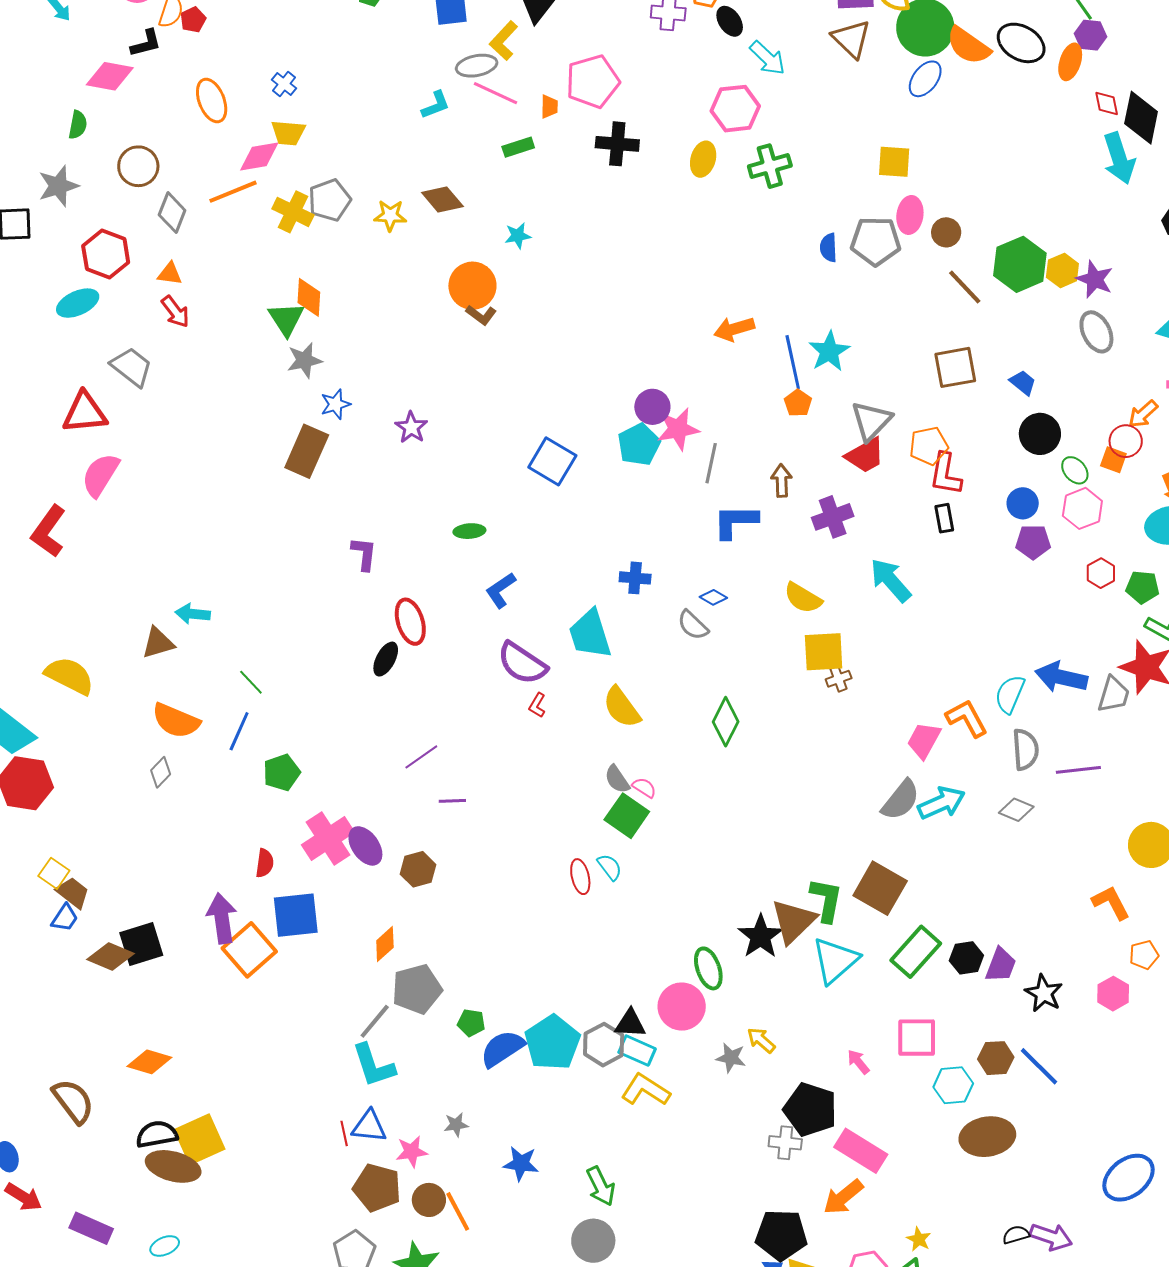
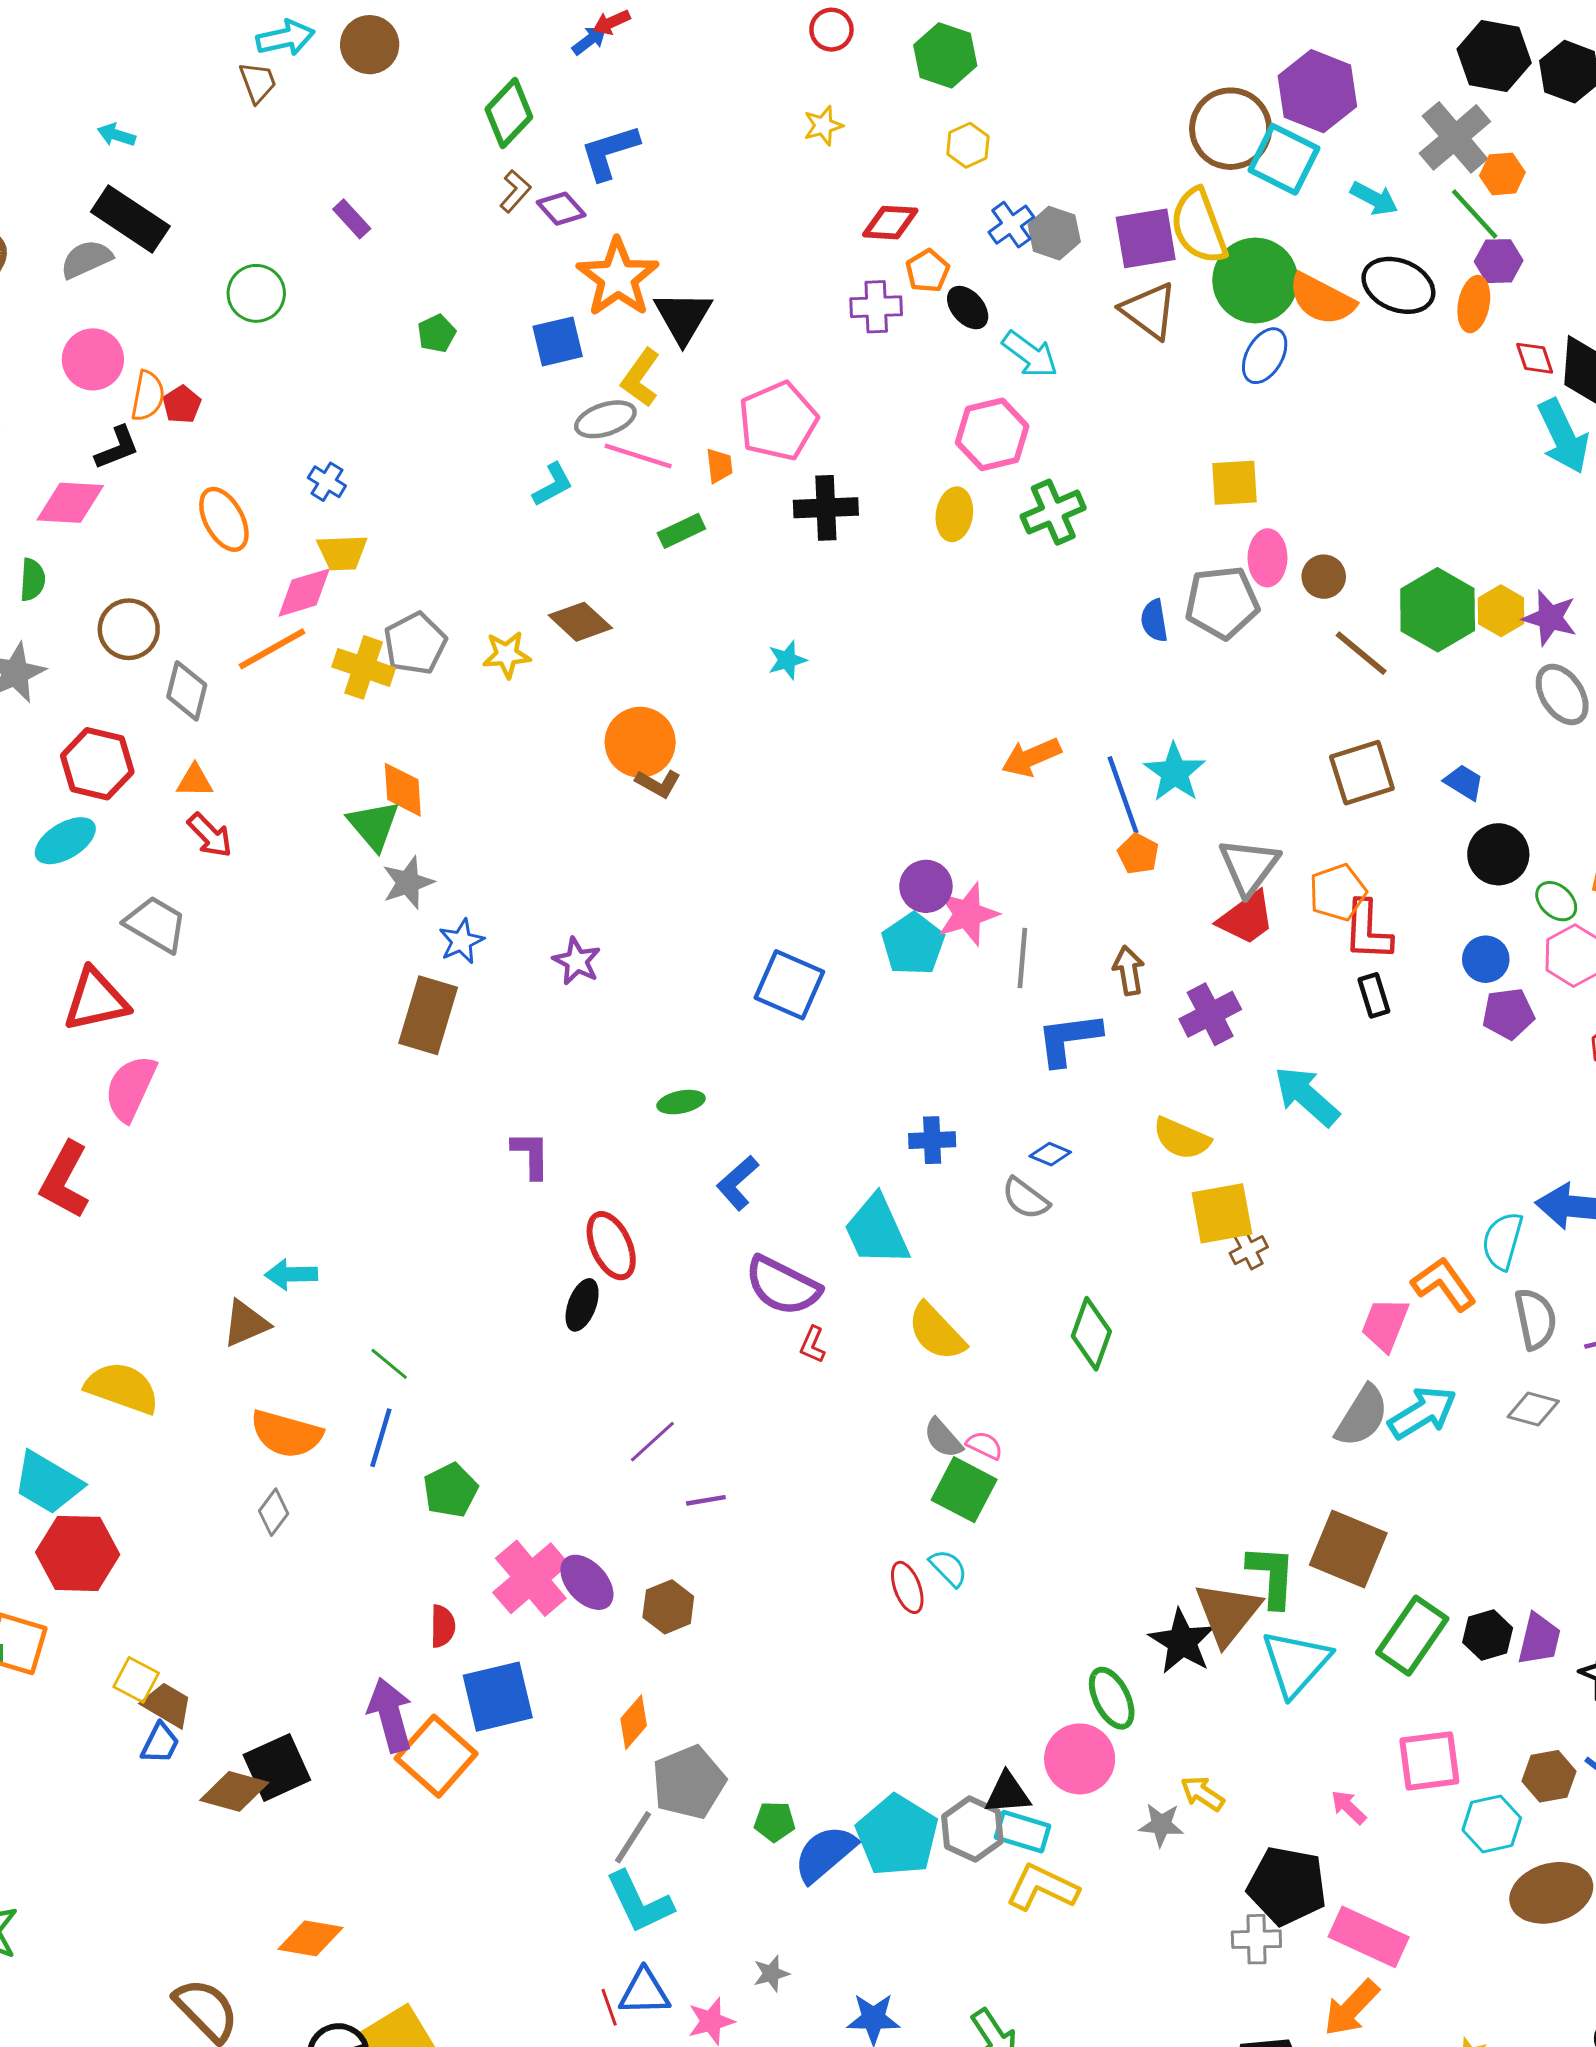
cyan star: (518, 236) -> (787, 660), moved

